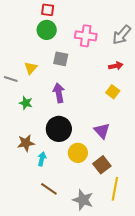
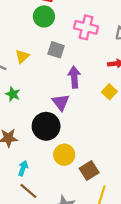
purple arrow: (59, 93) -> (74, 77), moved
purple triangle: (102, 131) -> (61, 102), moved
cyan arrow: (42, 159) -> (23, 168), moved

